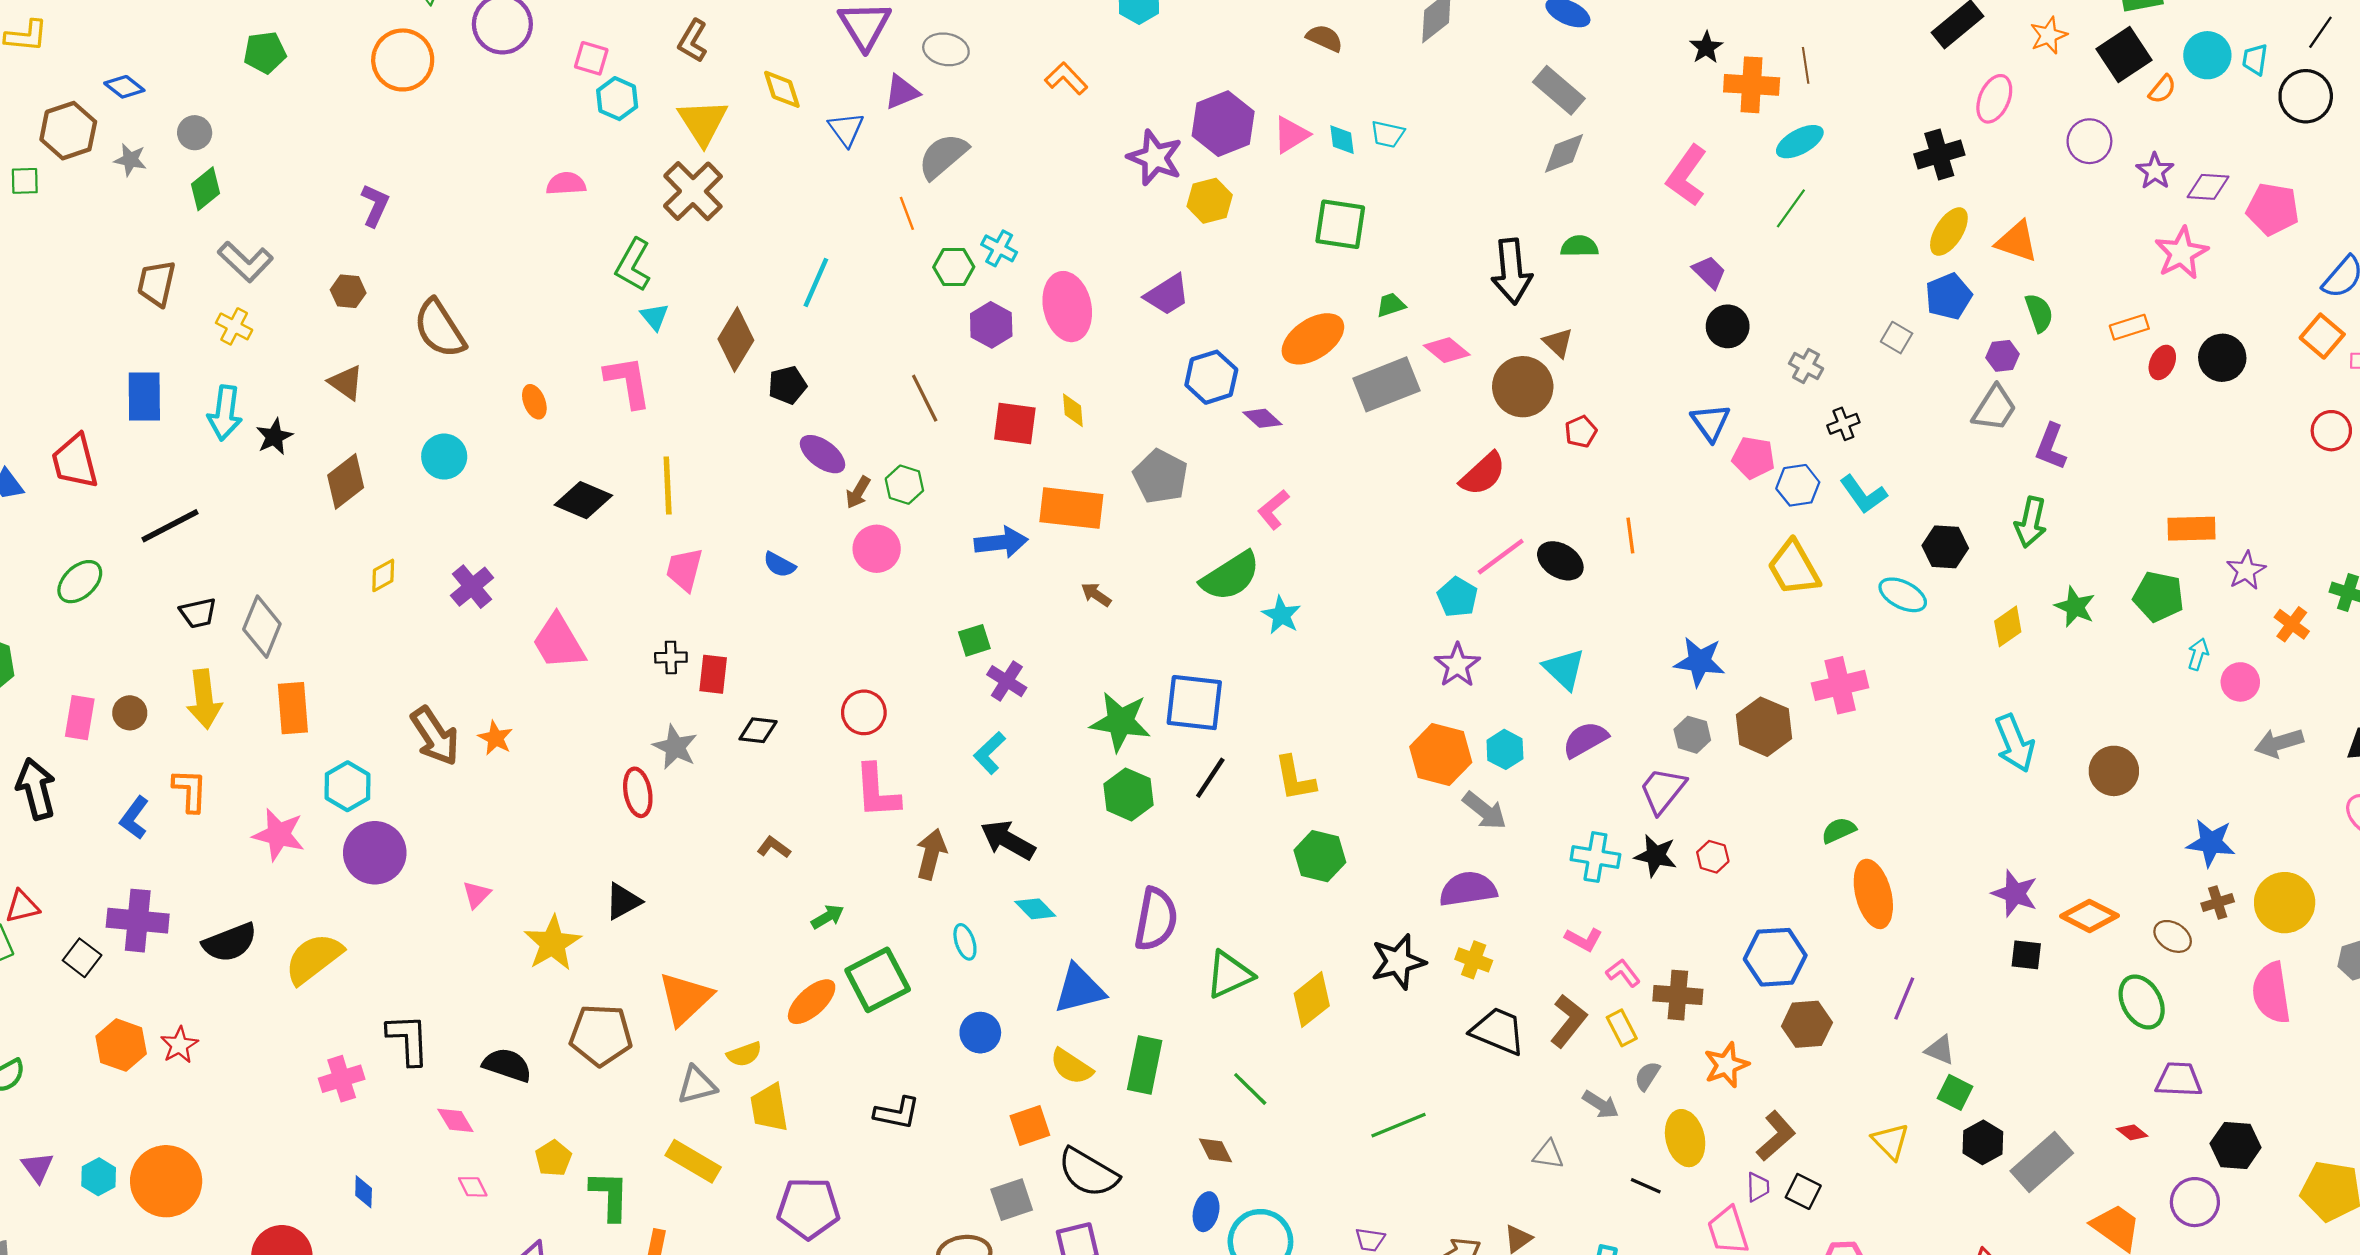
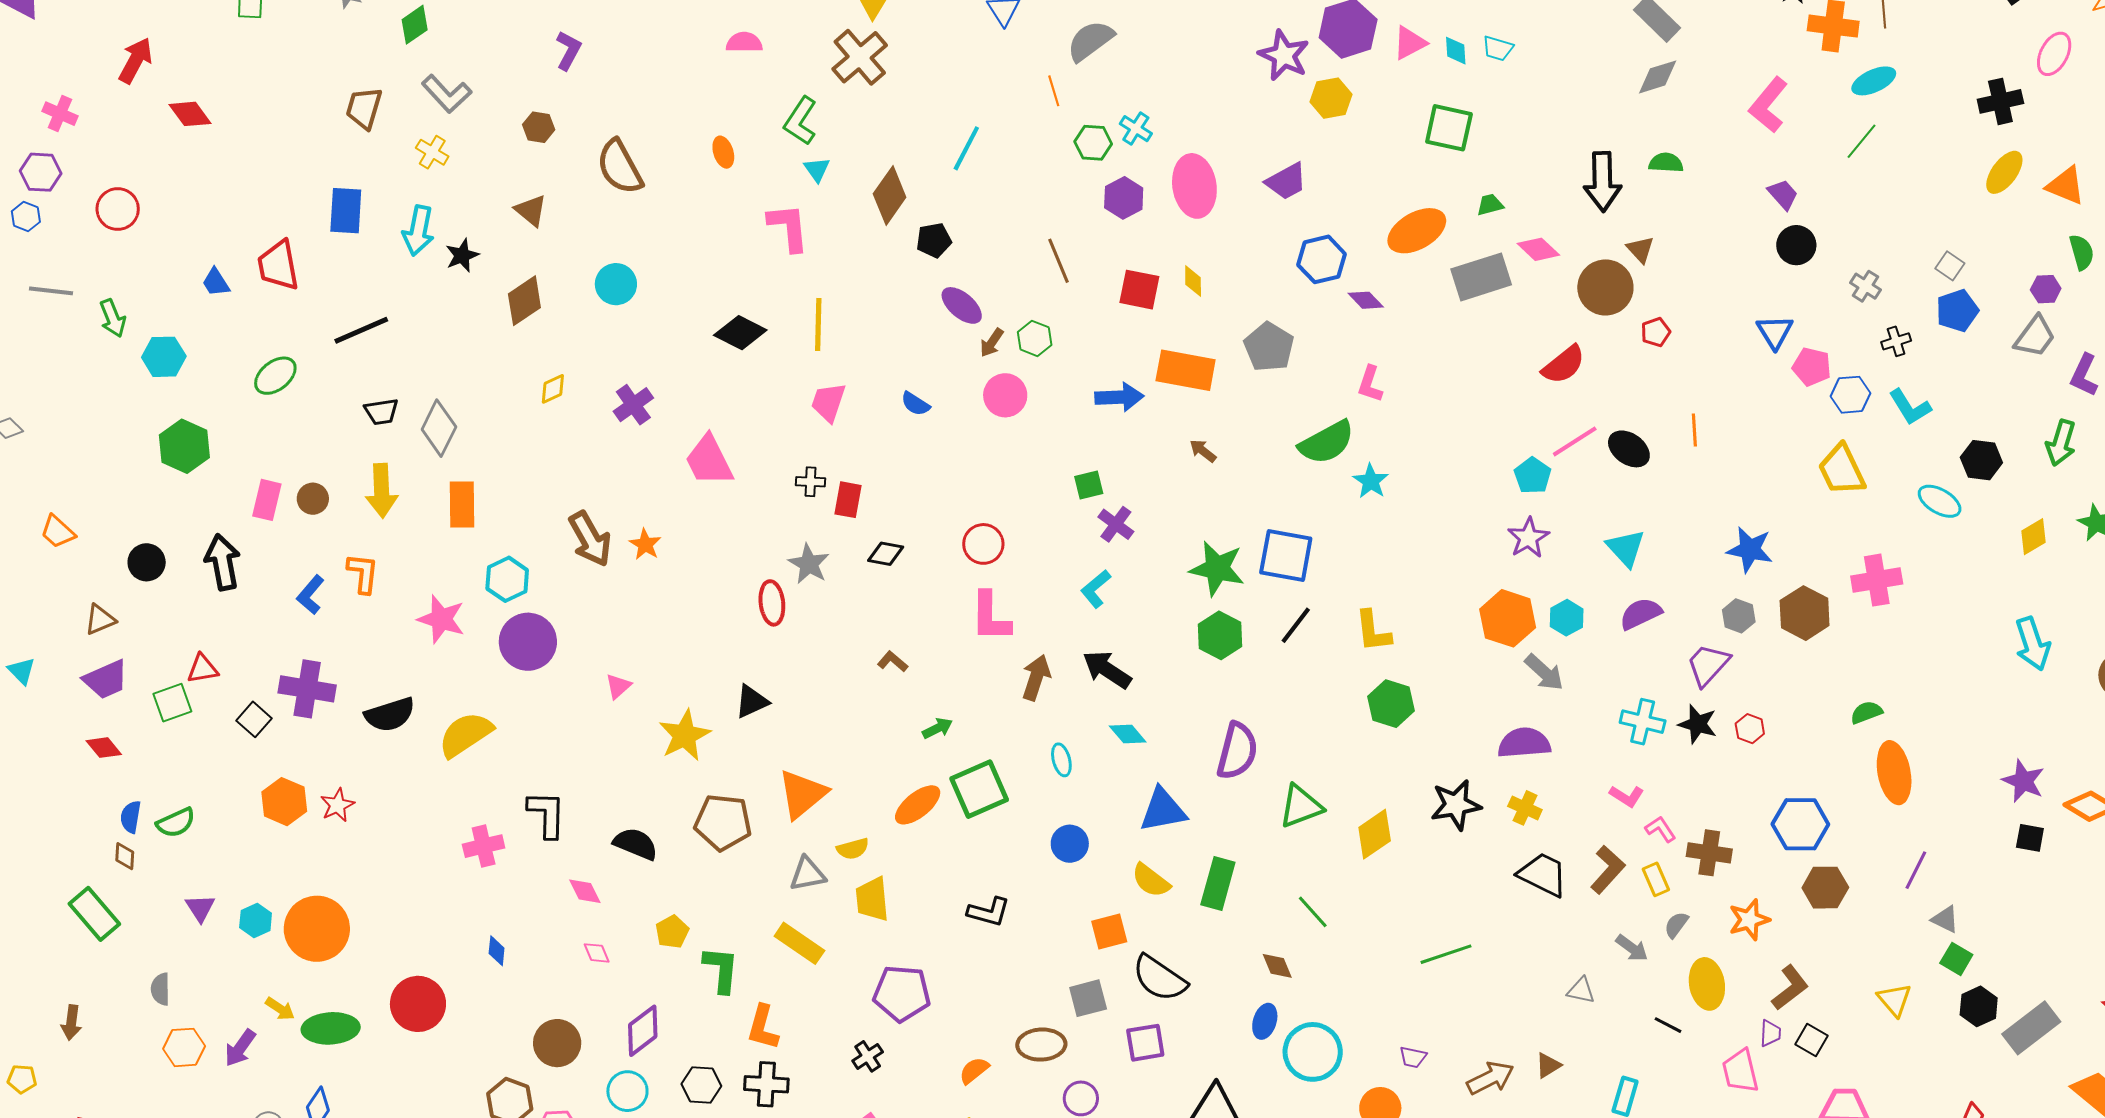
blue pentagon: (1949, 296) -> (1957, 311), moved
orange ellipse: (534, 402) -> (723, 152), moved
pink L-shape: (1273, 509) -> (1370, 384), turned -36

